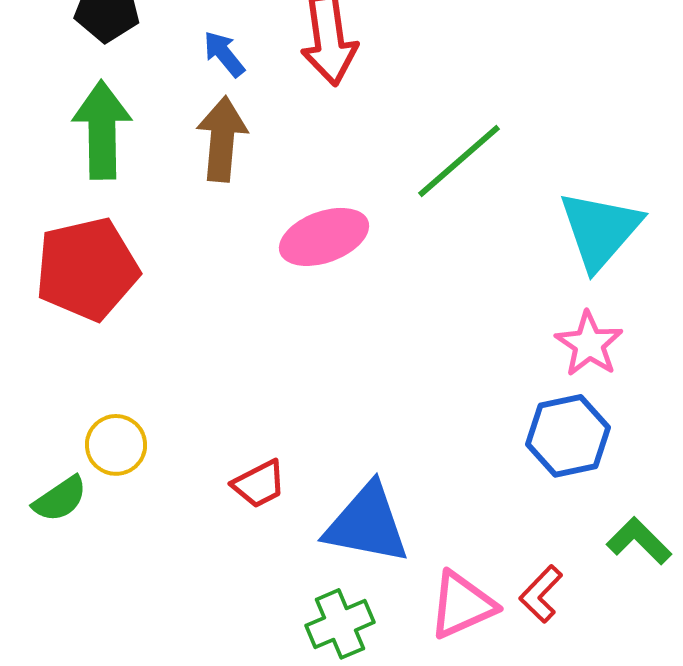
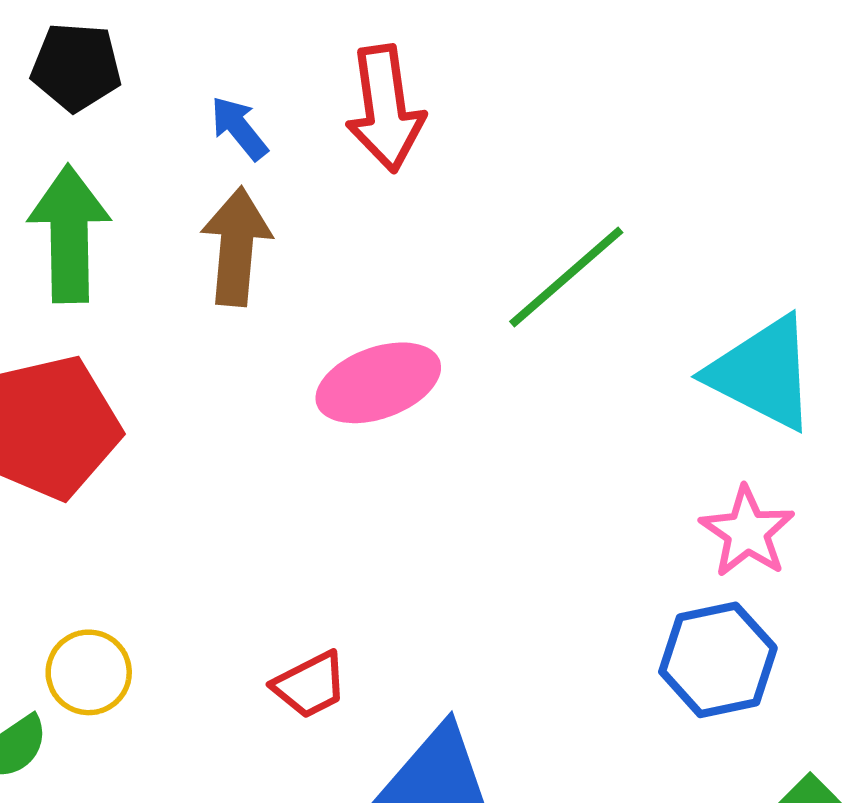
cyan triangle: (600, 230) -> (762, 373), turned -44
red trapezoid: (259, 484) -> (310, 685), moved

